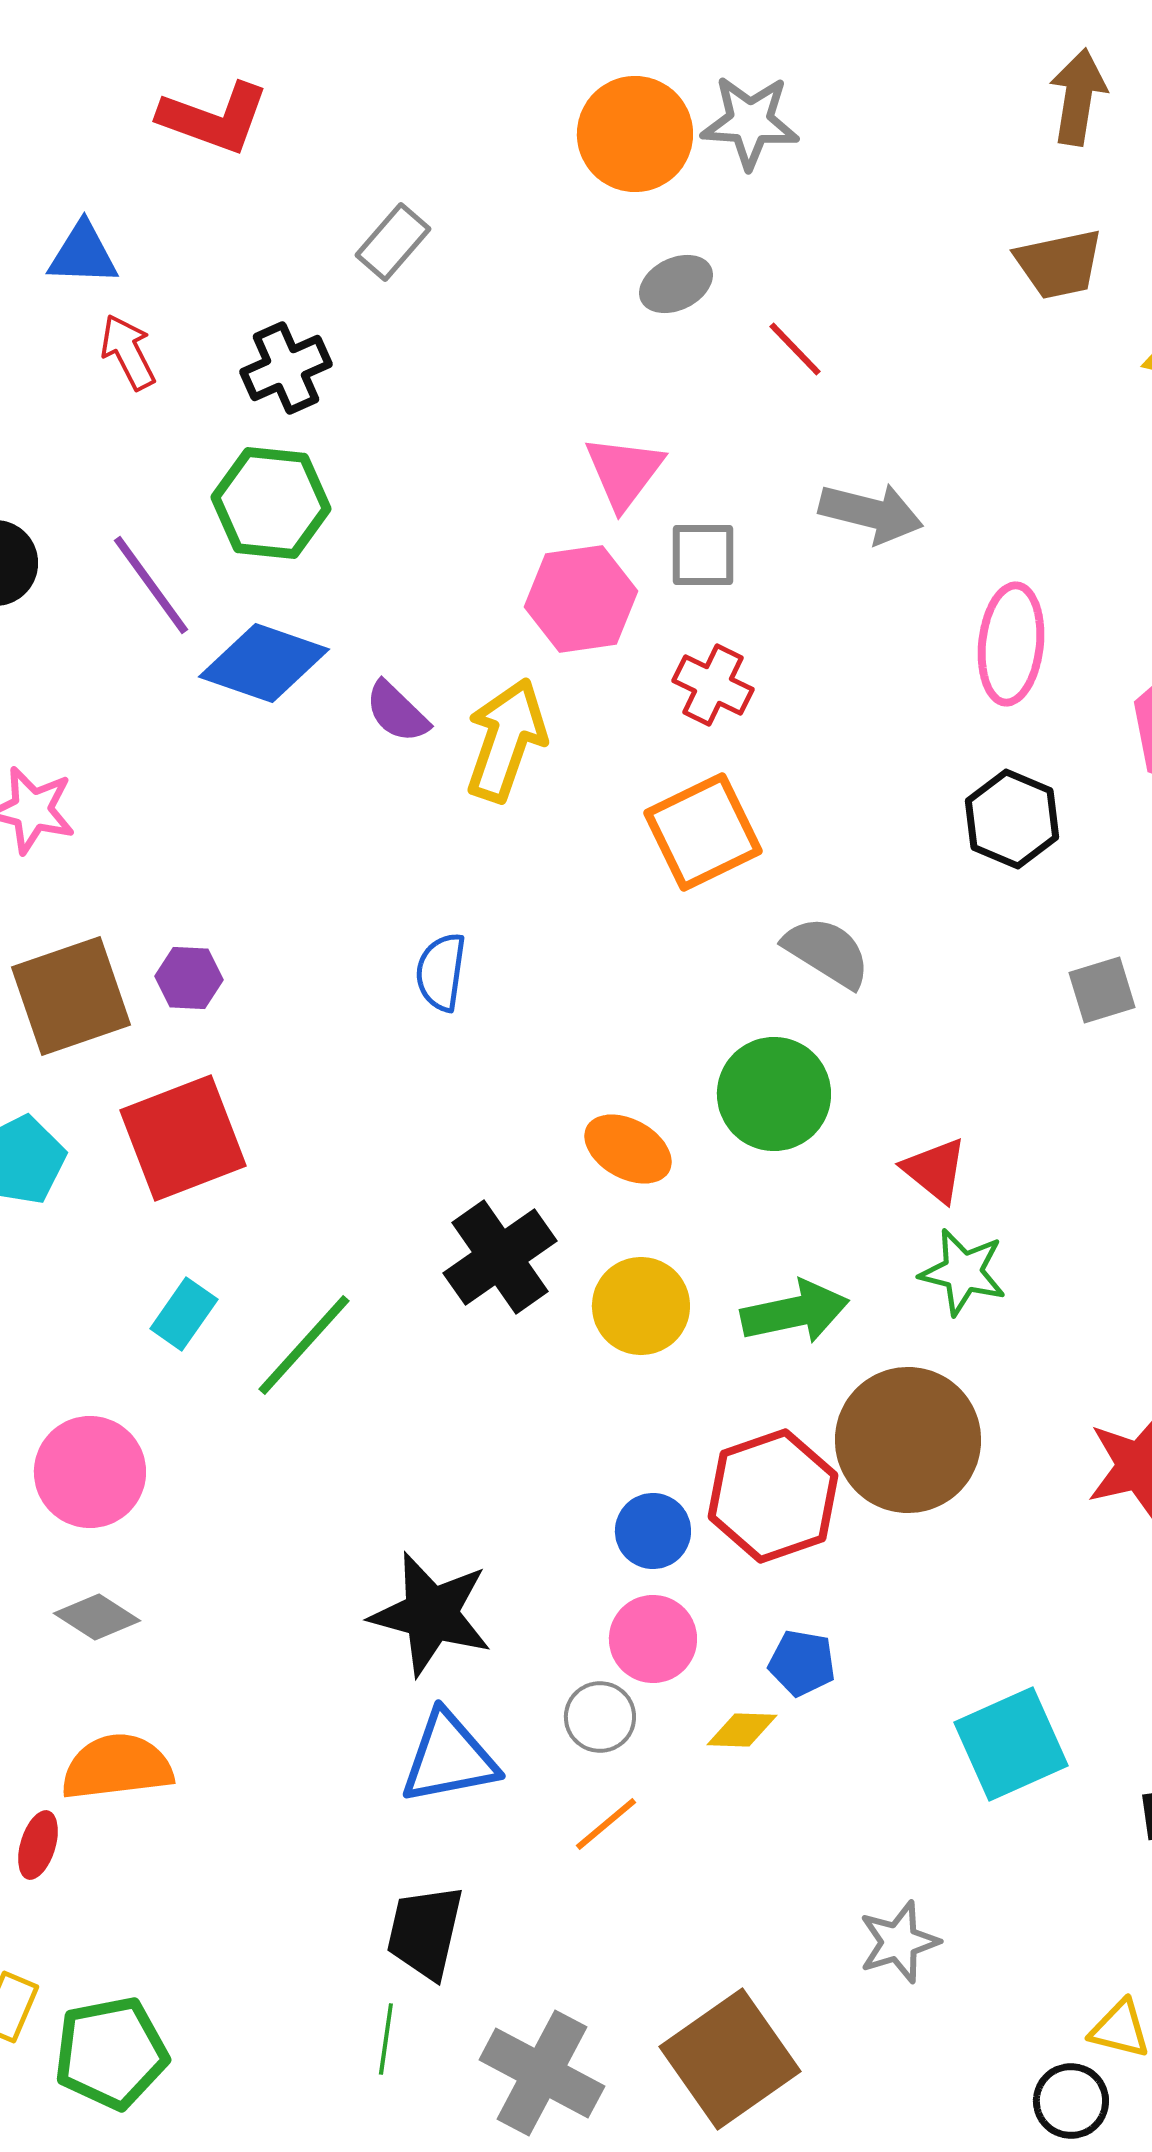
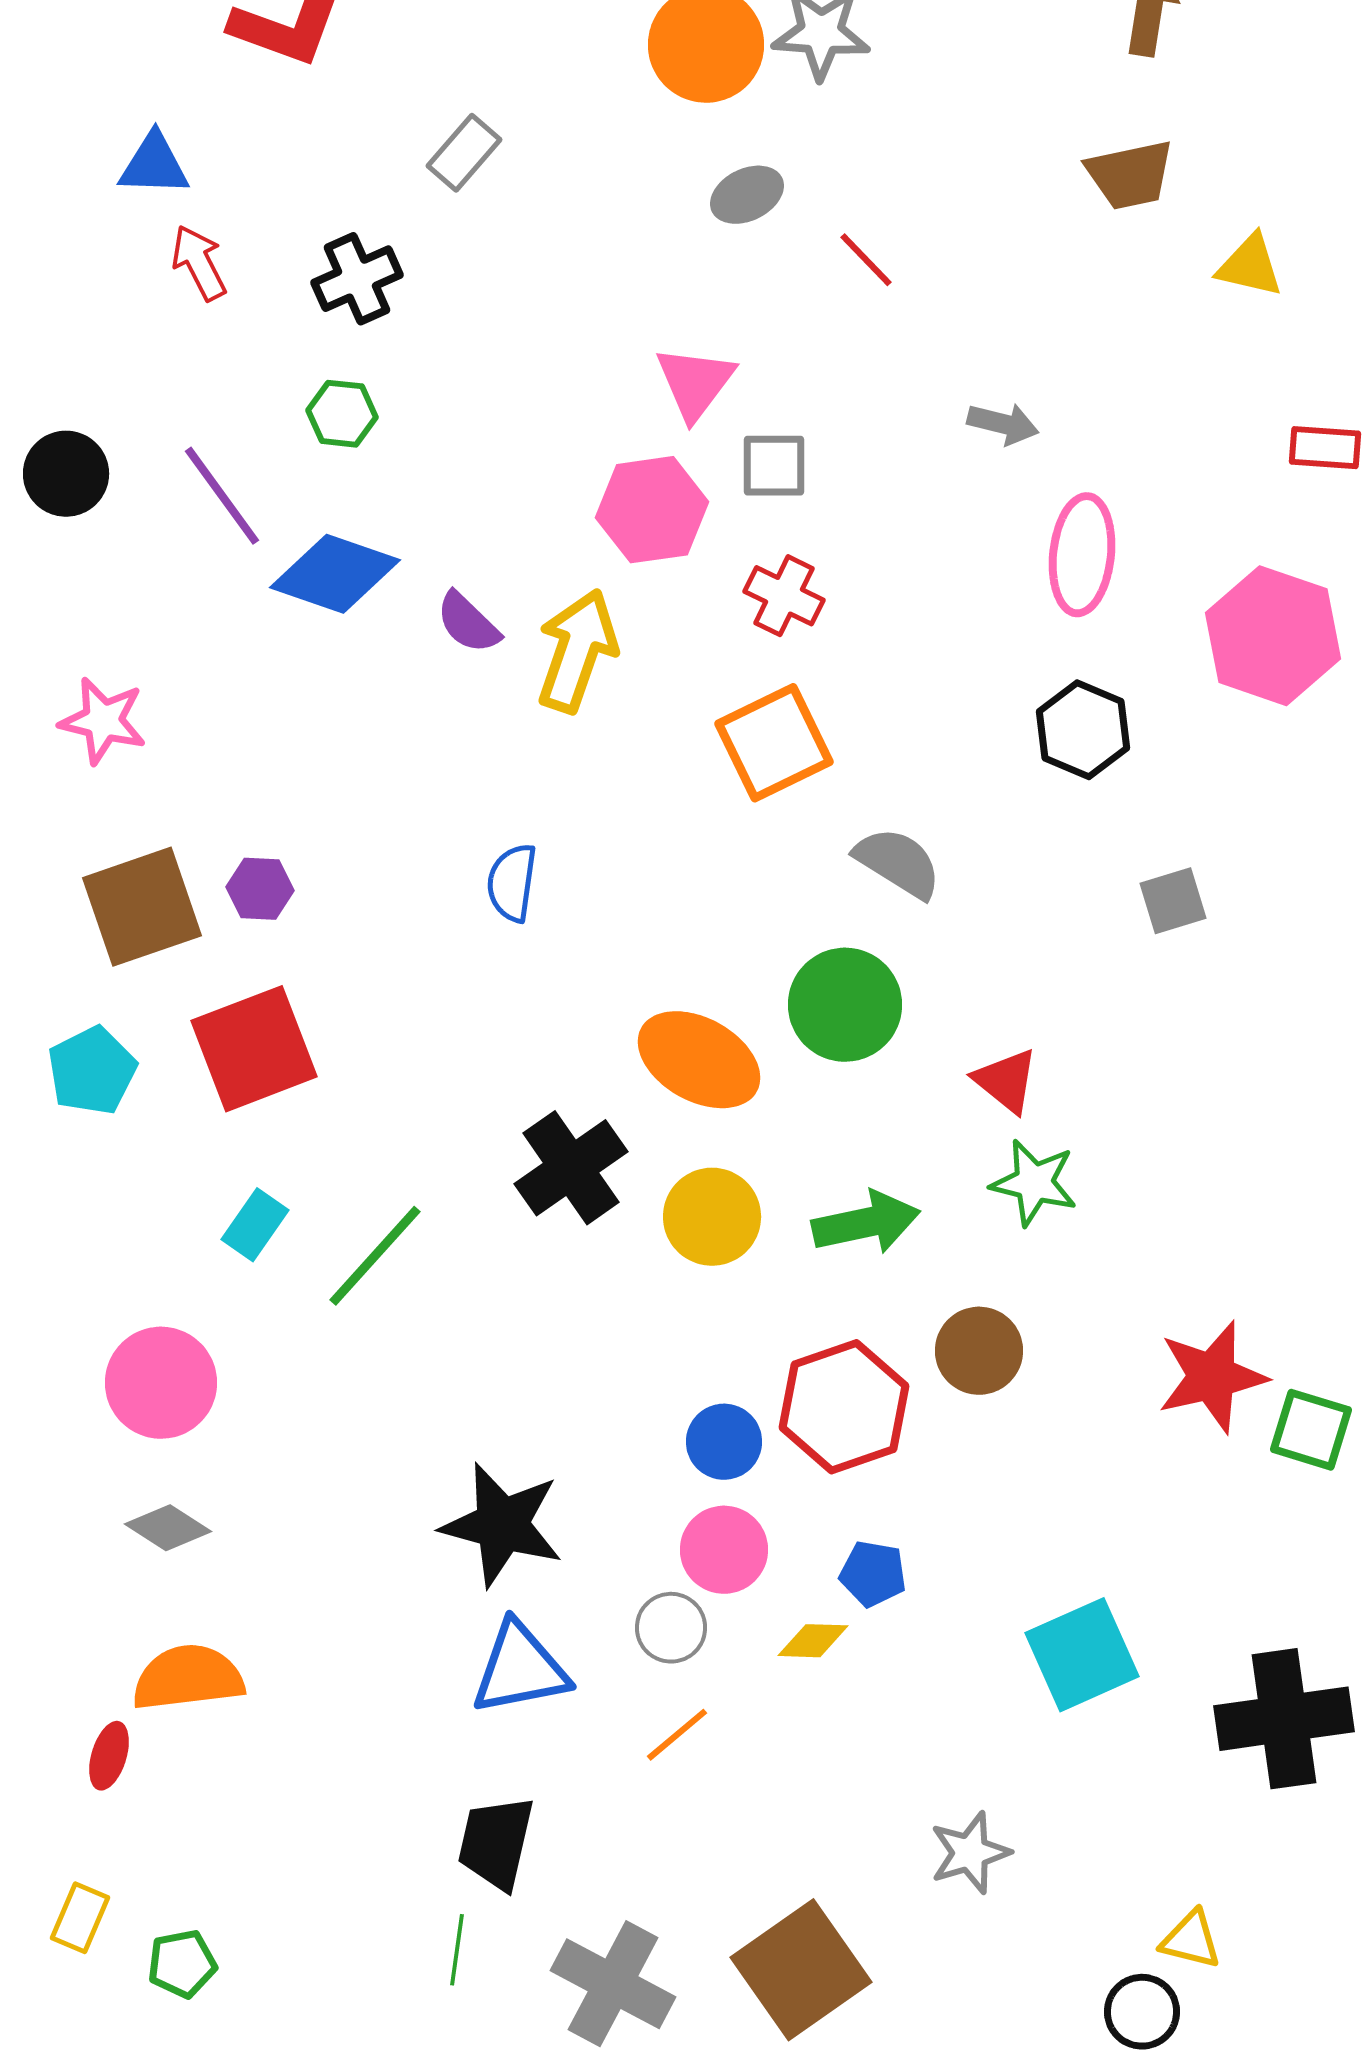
green hexagon: (271, 503) -> (342, 414), size x0.6
gray arrow: (871, 513) -> (1003, 424), moved, size x0.7
orange ellipse: (628, 1149) -> (699, 1060), size x1.4
brown circle: (908, 1440) -> (979, 1351), size x0.6
green pentagon: (111, 2053) -> (182, 1964), size x0.6

